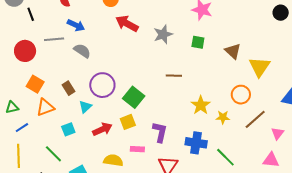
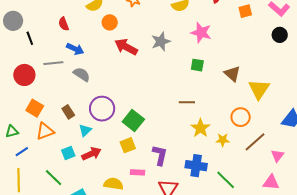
gray star: (163, 34) -> (161, 42), moved
brown line: (174, 76) -> (187, 102), moved
red arrow: (102, 129) -> (91, 154), moved

